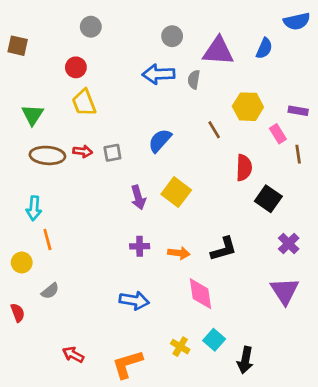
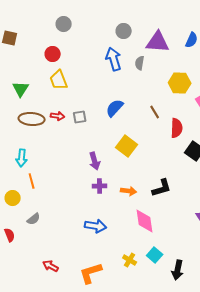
blue arrow: (159, 74) -> (114, 59), turned 75
brown line: (214, 130) -> (155, 112), moved
purple arrow: (138, 197) -> (95, 161), moved

